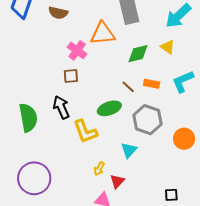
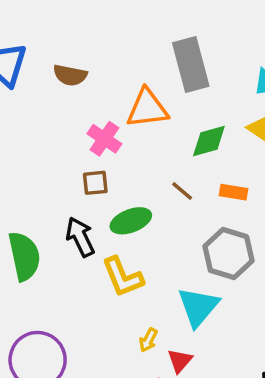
brown line: (128, 87) -> (182, 191), moved
green ellipse: (109, 108) -> (131, 221), moved
cyan triangle: (129, 150) -> (198, 307), size x1.5

